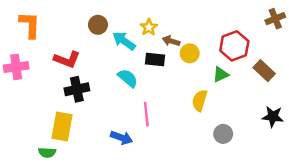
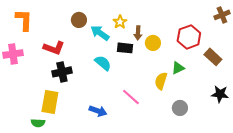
brown arrow: (171, 41) -> (138, 33), turned -104
green triangle: (221, 74) -> (178, 68), moved
pink line: (146, 114) -> (131, 97), moved, turned -42

